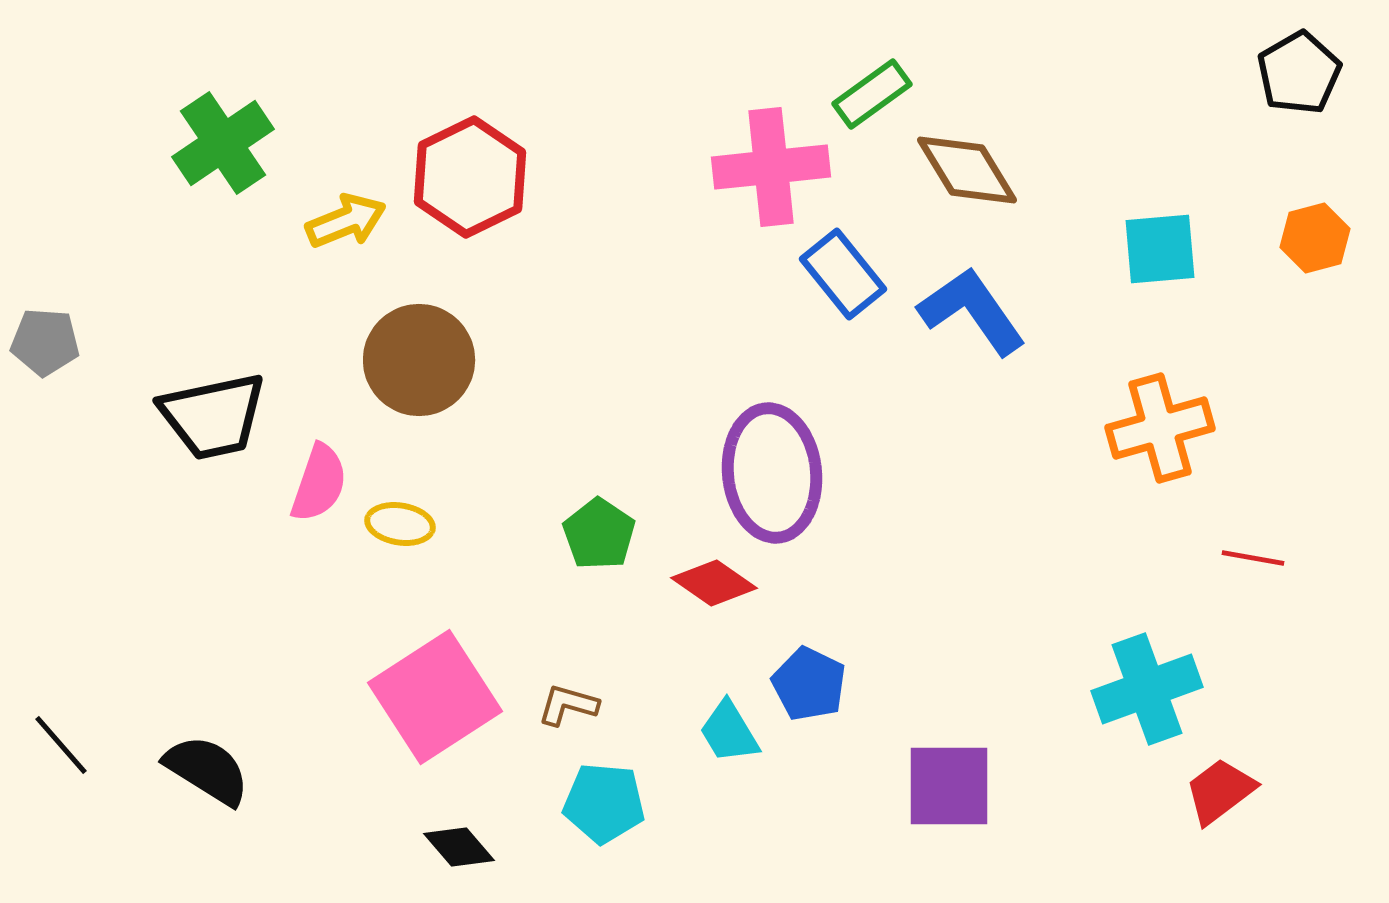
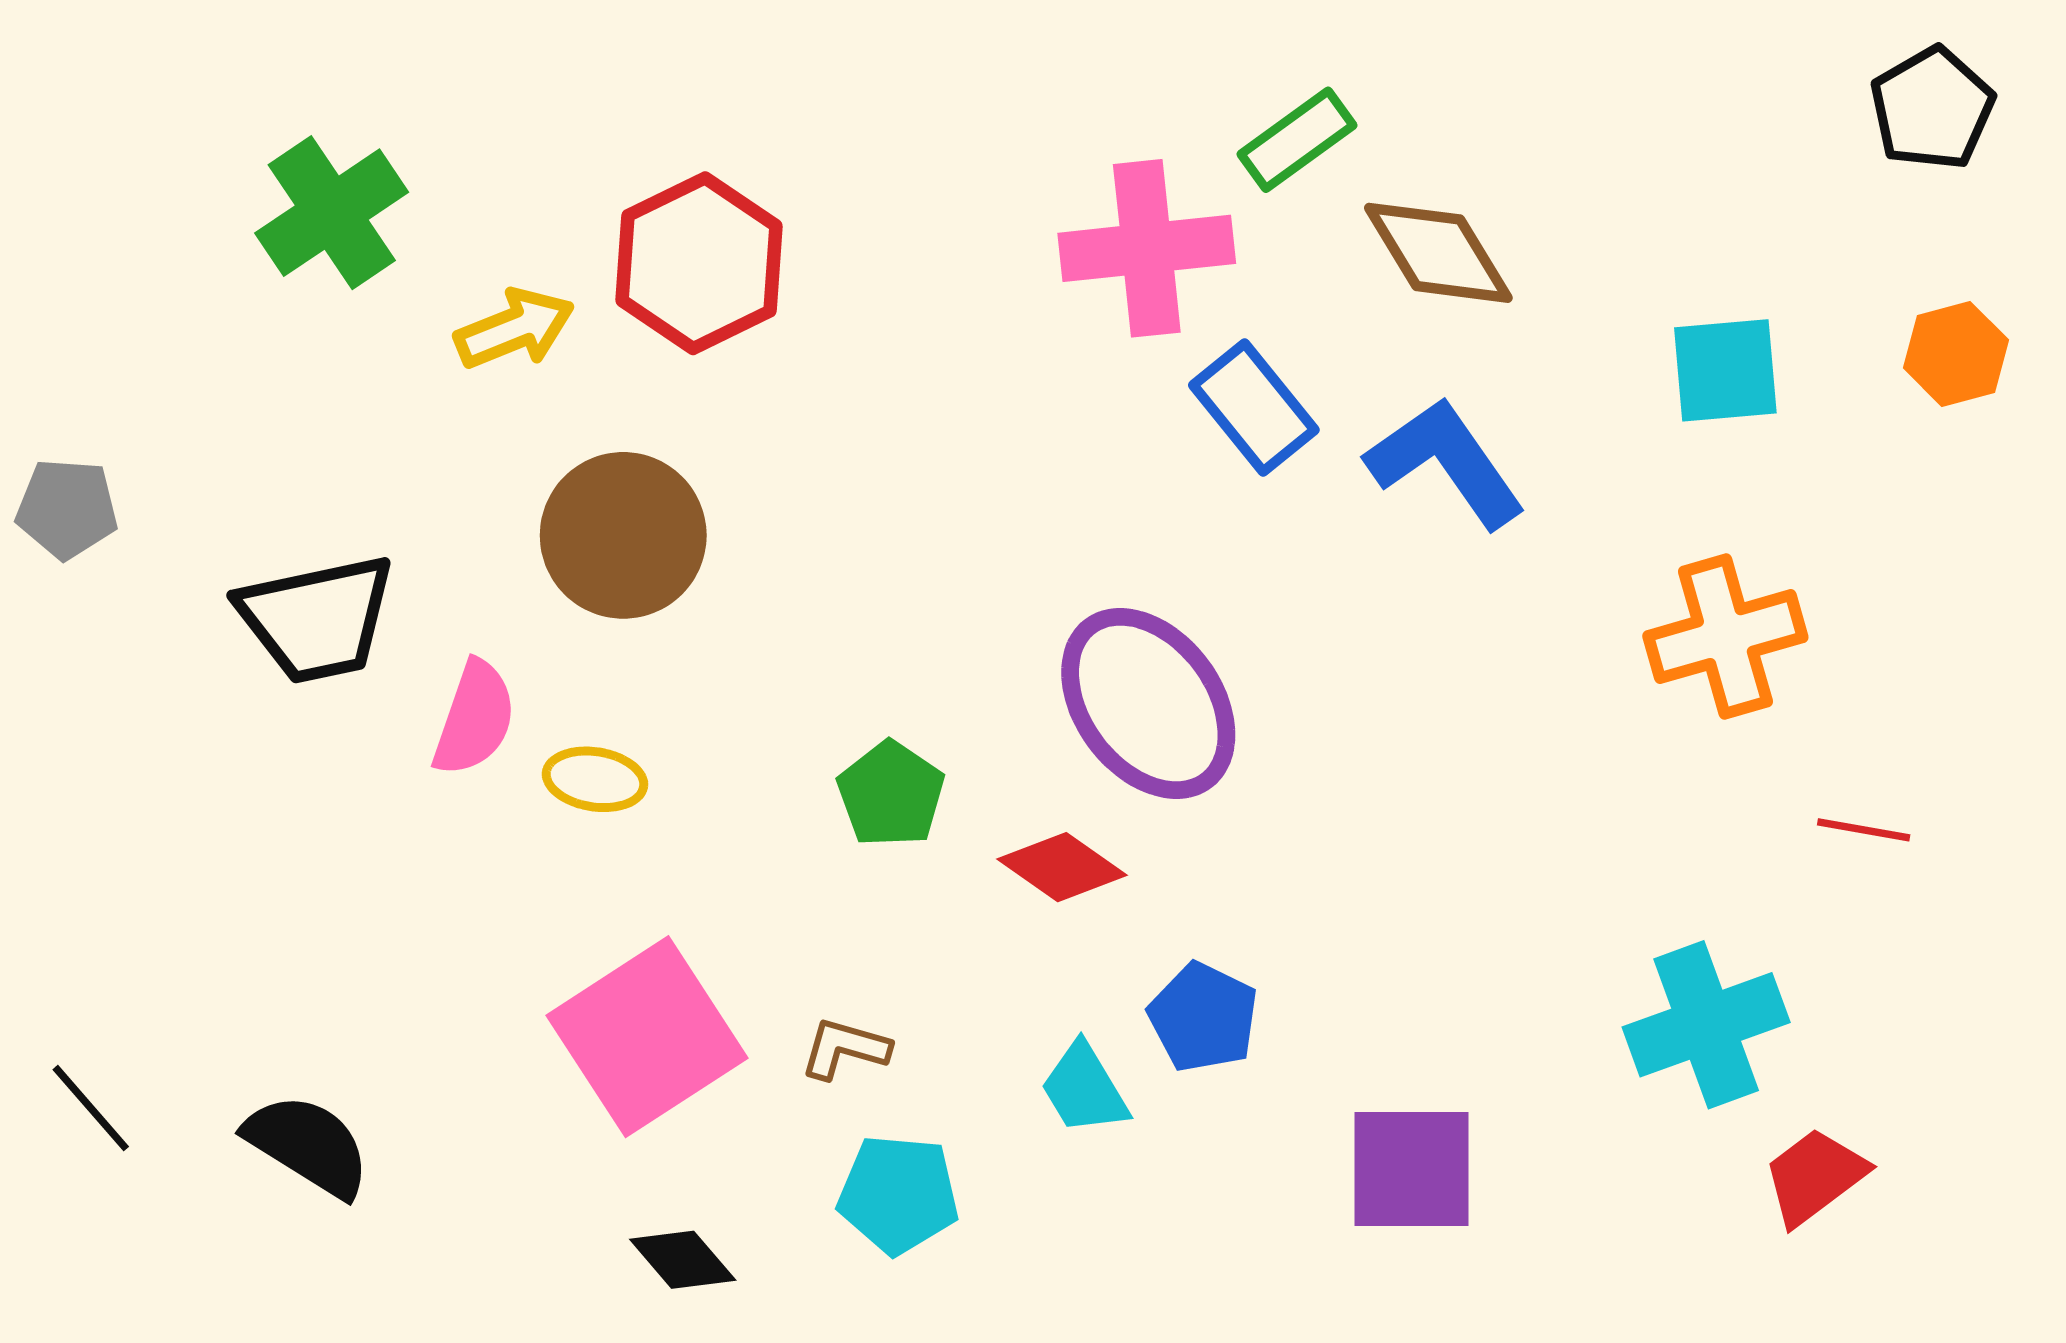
purple ellipse: (772, 473) -> (1148, 703), turned -31

